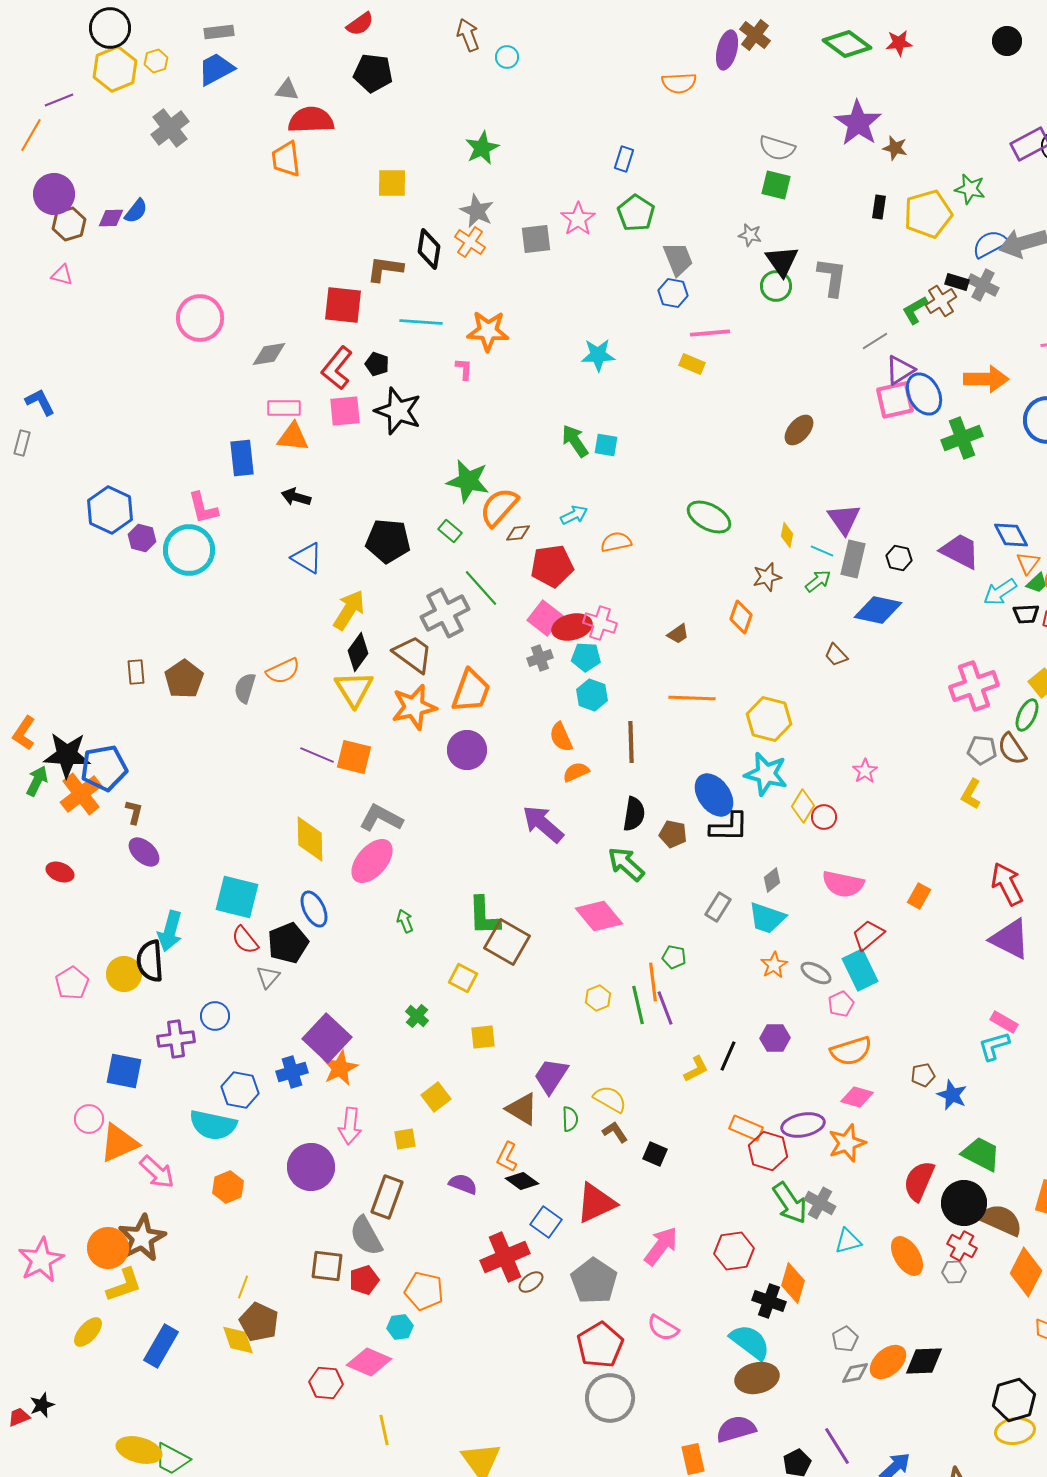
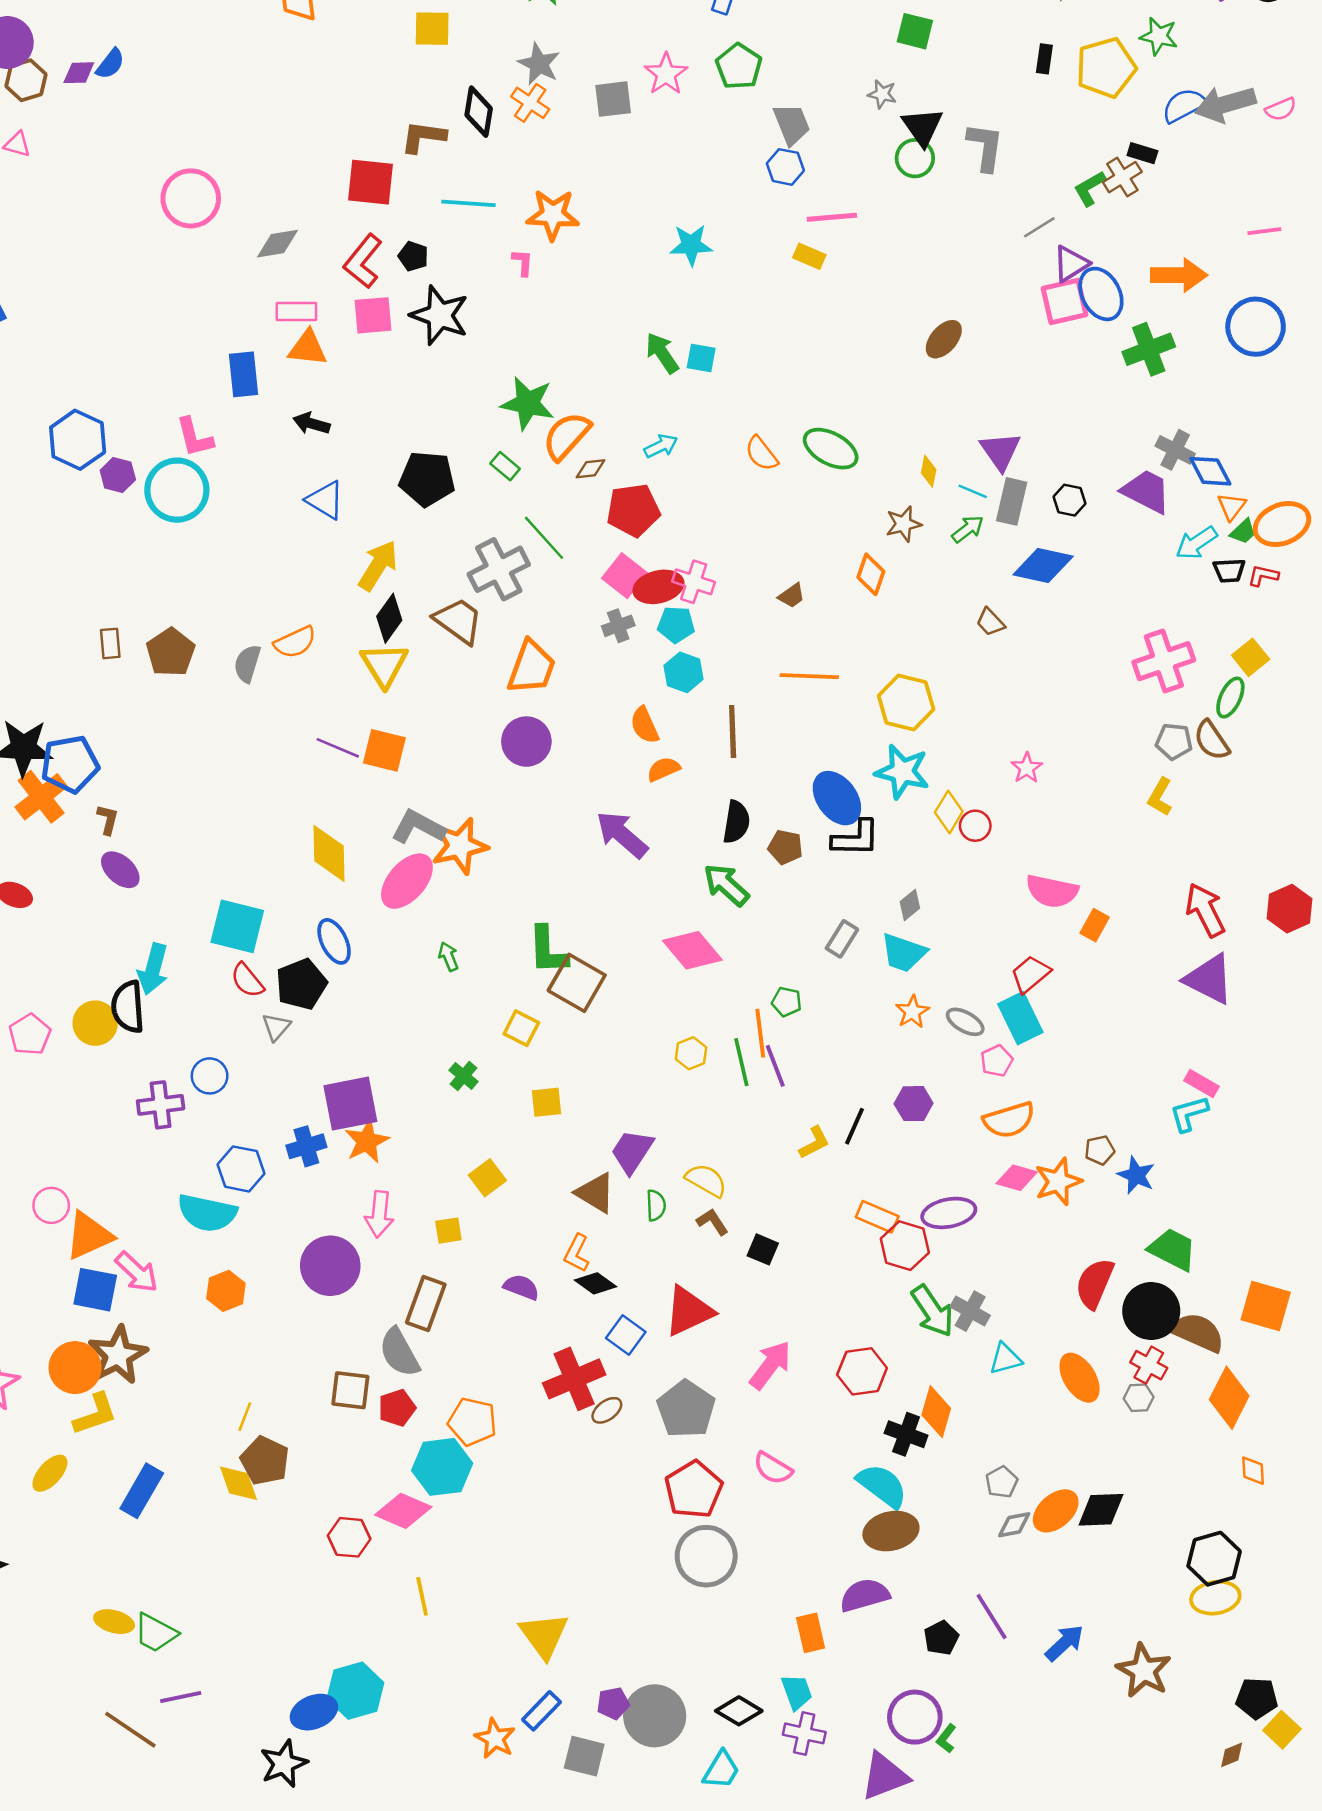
gray cross: (983, 285) -> (1175, 450), moved
orange semicircle: (616, 542) -> (761, 454), moved, turned -116
orange star: (414, 707) -> (460, 846), moved
pink semicircle: (843, 884) -> (1052, 891), moved
purple square: (327, 1038) -> (350, 1104), turned 36
blue square: (124, 1071) -> (95, 1290), moved
orange star: (847, 1143) -> (1058, 1182), moved
cyan hexagon: (400, 1327) -> (442, 1467), size x1.8
yellow ellipse: (139, 1450) -> (114, 1622), size x0.7

